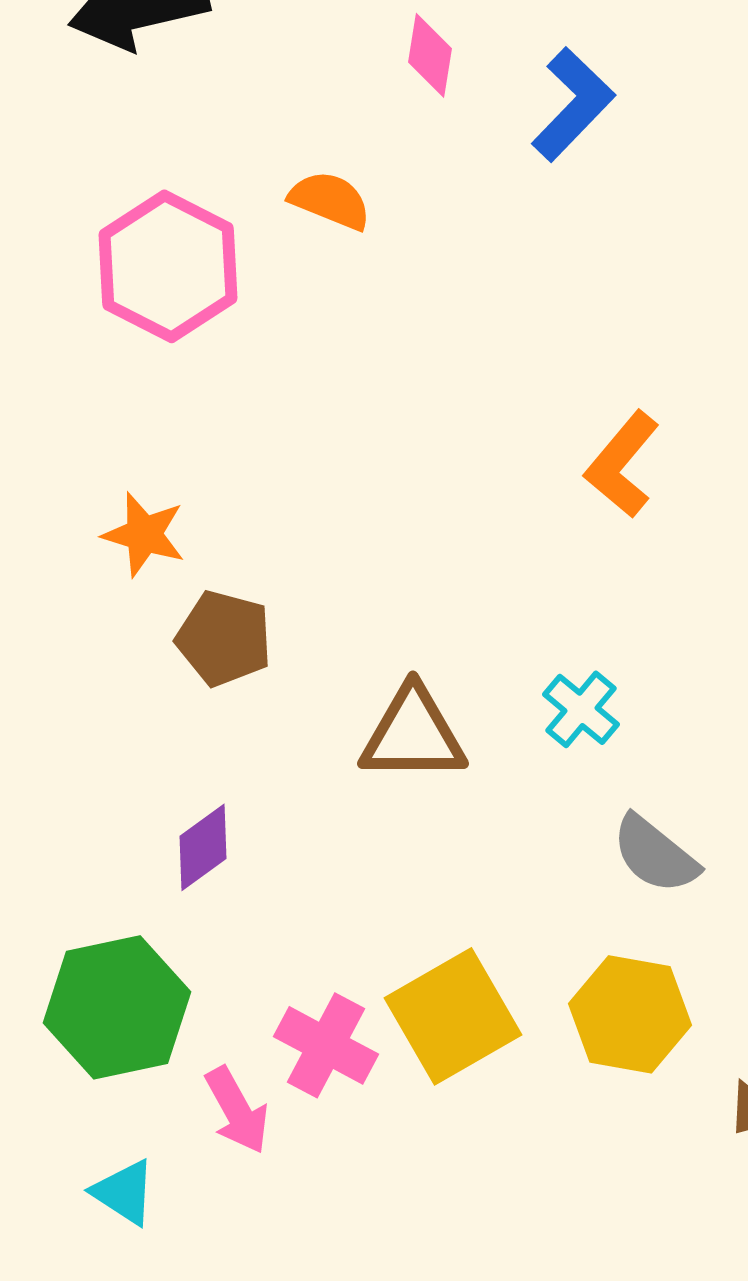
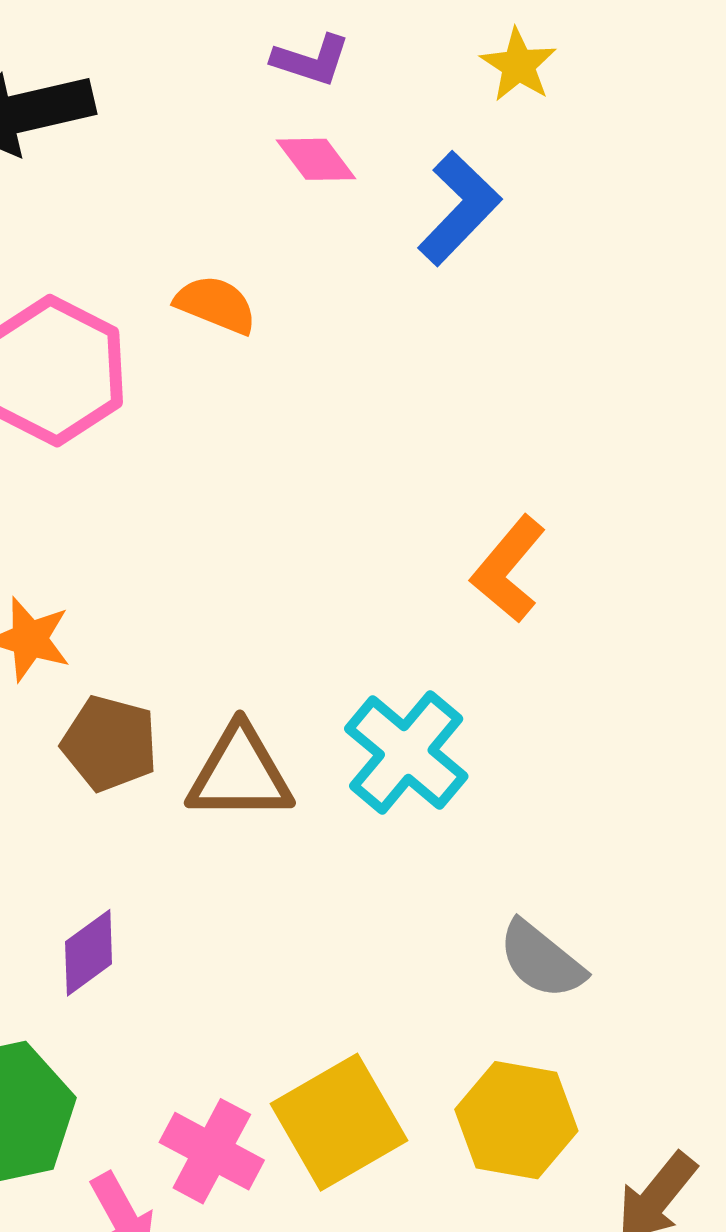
pink diamond: (430, 55) -> (316, 159), turned -46
cyan cross: (581, 709) -> (406, 752), moved, size x1.6
brown triangle: (413, 734) -> (240, 773), moved

